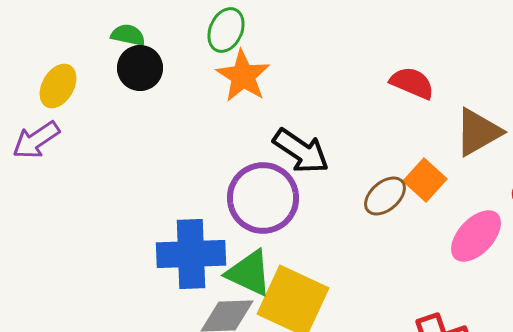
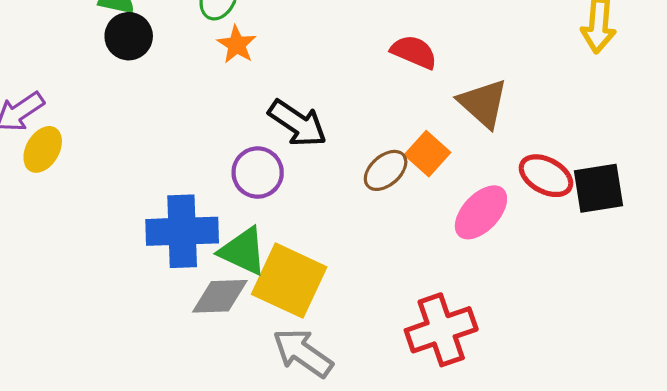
orange star: (243, 76) -> (237, 45), size x0.7
yellow ellipse: (58, 86) -> (43, 149), moved
brown triangle: (478, 132) -> (483, 103), turned -48
purple circle: (263, 198) -> (258, 173), size x0.7

